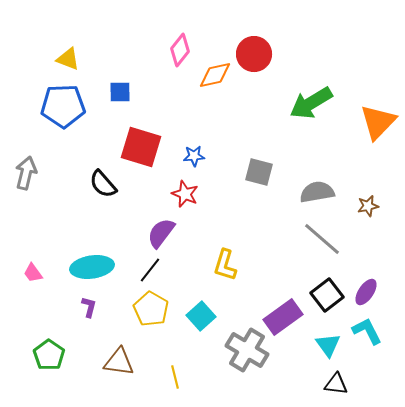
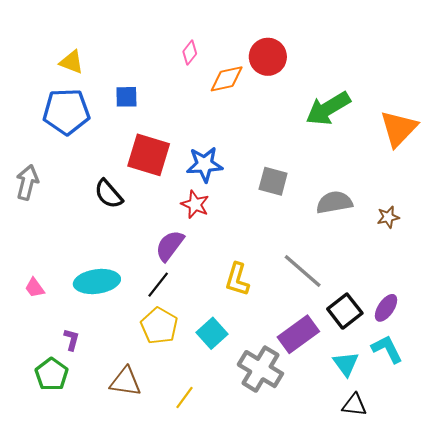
pink diamond: (180, 50) -> (190, 53), size x0.7
blue star: (194, 156) -> (205, 164), size x1.6
gray line: (322, 239) -> (303, 271), moved
purple L-shape: (89, 307) -> (72, 340), moved
yellow line: (175, 377) -> (184, 398), turned 50

